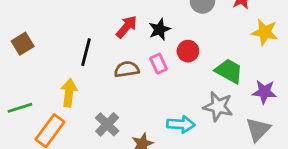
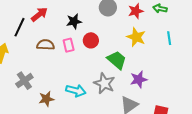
red arrow: (127, 27) -> (39, 14), moved
yellow star: (265, 32) -> (136, 37), moved
purple star: (264, 92) -> (139, 79), turned -30

